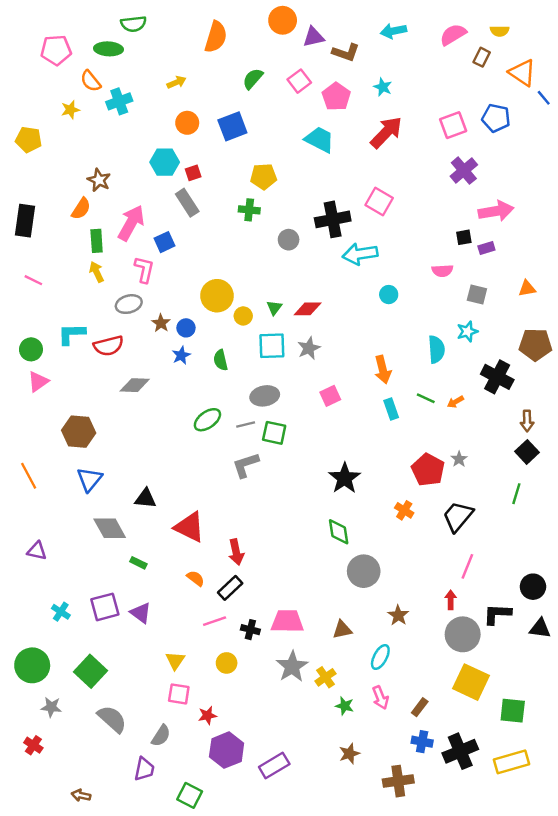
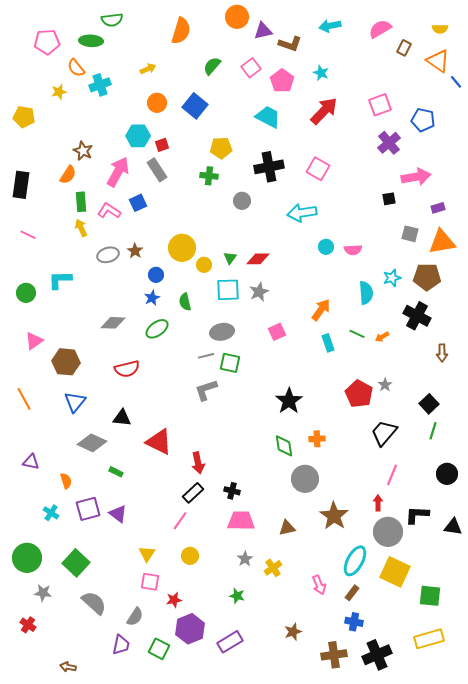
yellow semicircle: (500, 31) -> (440, 29), moved
blue pentagon: (496, 118) -> (423, 120), moved
blue square: (232, 126) -> (195, 106), turned -30
black cross: (333, 219) -> (269, 167), moved
pink arrow: (131, 223) -> (118, 172), moved
purple rectangle: (486, 248) -> (438, 208), moved
pink L-shape: (144, 269) -> (109, 211), moved, turned -70
pink semicircle: (442, 271) -> (353, 250), moved
orange triangle: (527, 289) -> (442, 242), size x1.8
gray square: (477, 295) -> (410, 234), moved
brown star: (161, 323) -> (135, 251), moved
brown pentagon: (535, 345) -> (427, 277), moved
red semicircle: (108, 346) -> (127, 369), moved
orange arrow: (383, 370) -> (321, 310), turned -130
pink triangle: (38, 382) -> (34, 341), moved
green ellipse: (207, 420) -> (157, 329), moved
black square: (527, 452) -> (429, 404), moved
green line: (516, 494) -> (433, 431), moved
orange cross: (404, 510) -> (317, 439), moved, turned -35
gray diamond: (110, 528) -> (92, 443), turned -36
orange semicircle: (196, 578) -> (66, 481), moved, turned 35
black circle: (533, 587) -> (447, 474), moved
brown star: (398, 615) -> (334, 516), size x1.6
pink line: (215, 621) -> (180, 521), turned -36
black cross: (250, 630) -> (232, 491), moved
cyan ellipse: (380, 657) -> (355, 561), moved, size x1.4
gray star: (292, 667) -> (245, 559), size x0.6
green star: (345, 706) -> (237, 596), moved
black cross: (460, 751) -> (377, 655), moved
green square: (190, 795) -> (159, 649), moved

